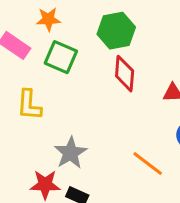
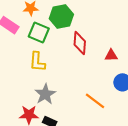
green hexagon: (116, 31) -> (61, 17), moved
yellow L-shape: (29, 105) -> (37, 62), moved

